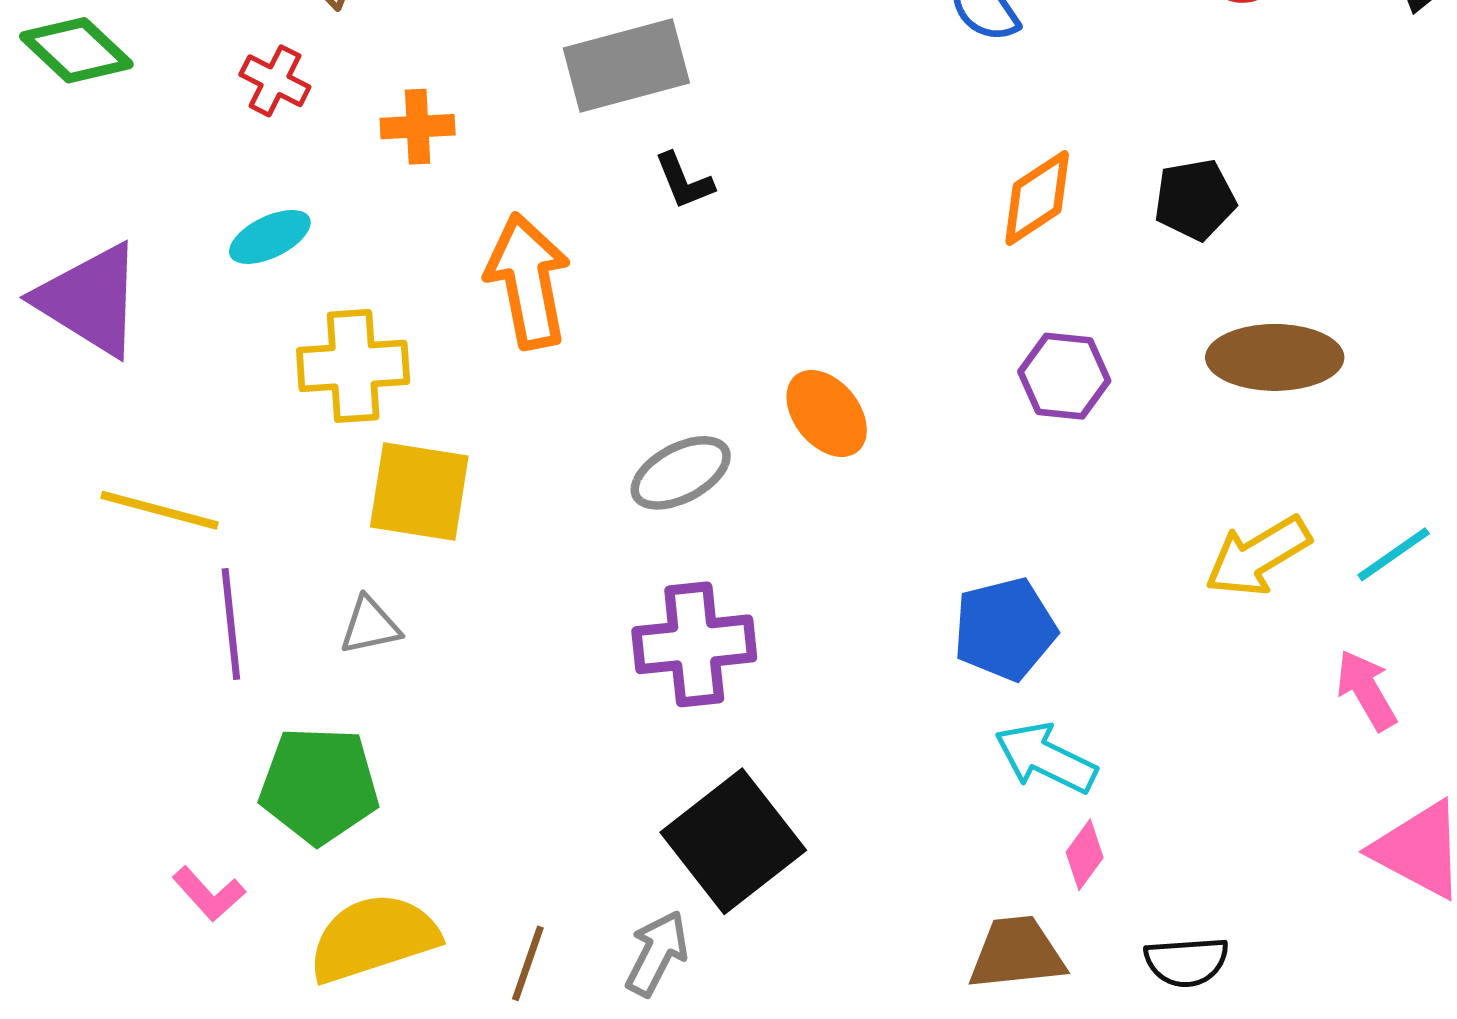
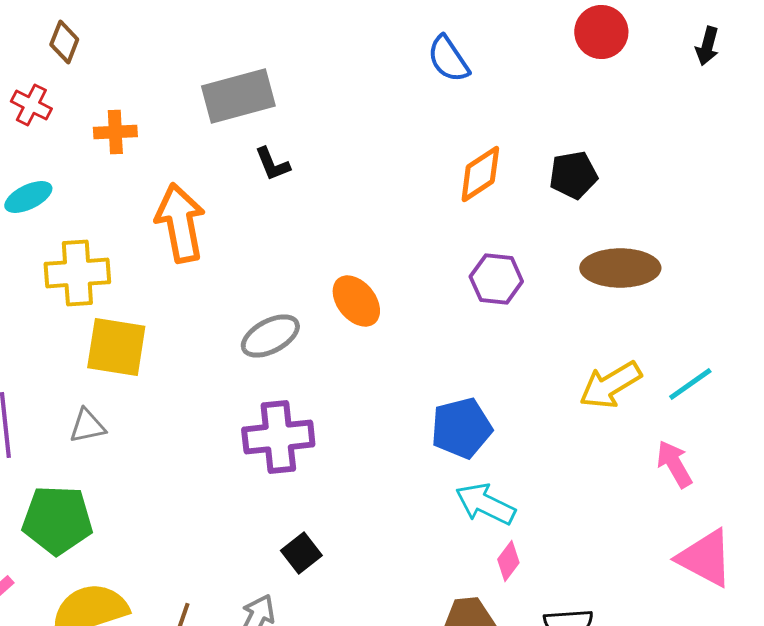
black square: (733, 841) -> (301, 553), size x0.5

